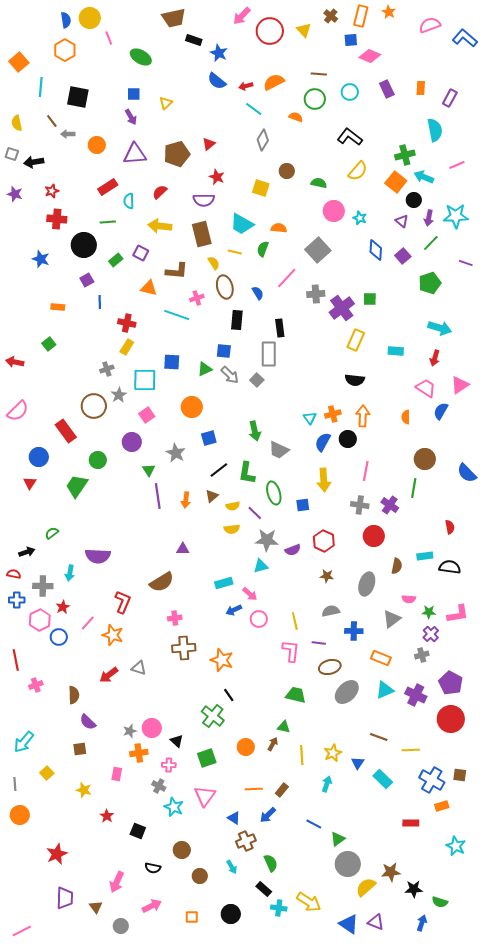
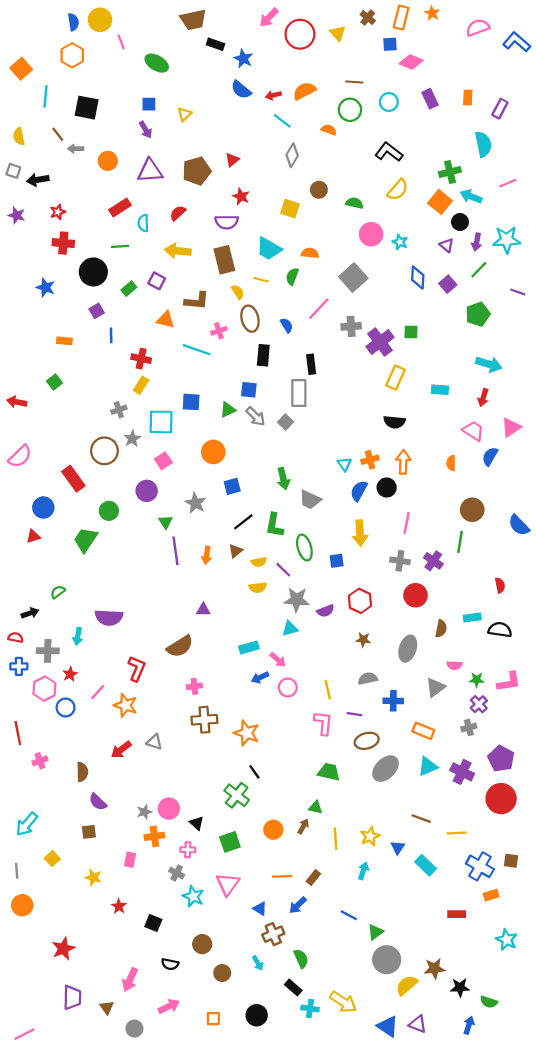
red triangle: (30, 483) -> (33, 536), turned 40

